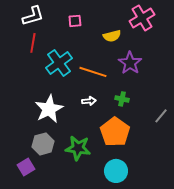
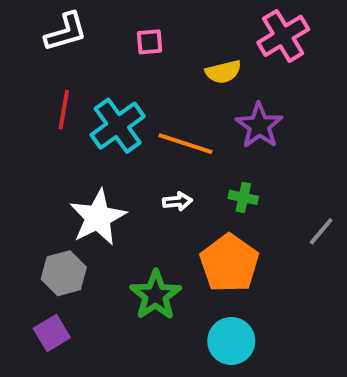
red line: (33, 43) -> (64, 110), moved
gray hexagon: (43, 144) -> (64, 273), moved
green star: (78, 148) -> (156, 295), turned 30

